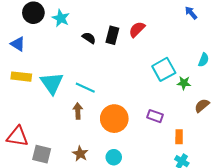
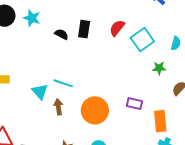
red semicircle: (137, 29) -> (117, 28), moved
cyan square: (164, 69) -> (142, 40), moved
cyan triangle: (52, 83) -> (40, 92), moved, size x0.7
orange rectangle: (179, 137) -> (160, 121), size x1.5

